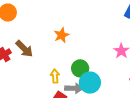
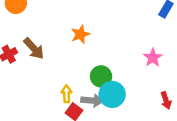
yellow arrow: (55, 76) -> (67, 94), moved

